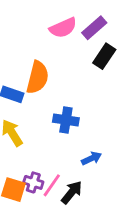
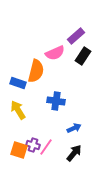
pink semicircle: (63, 28) -> (55, 53), moved
black arrow: (72, 192) -> (74, 153), moved

